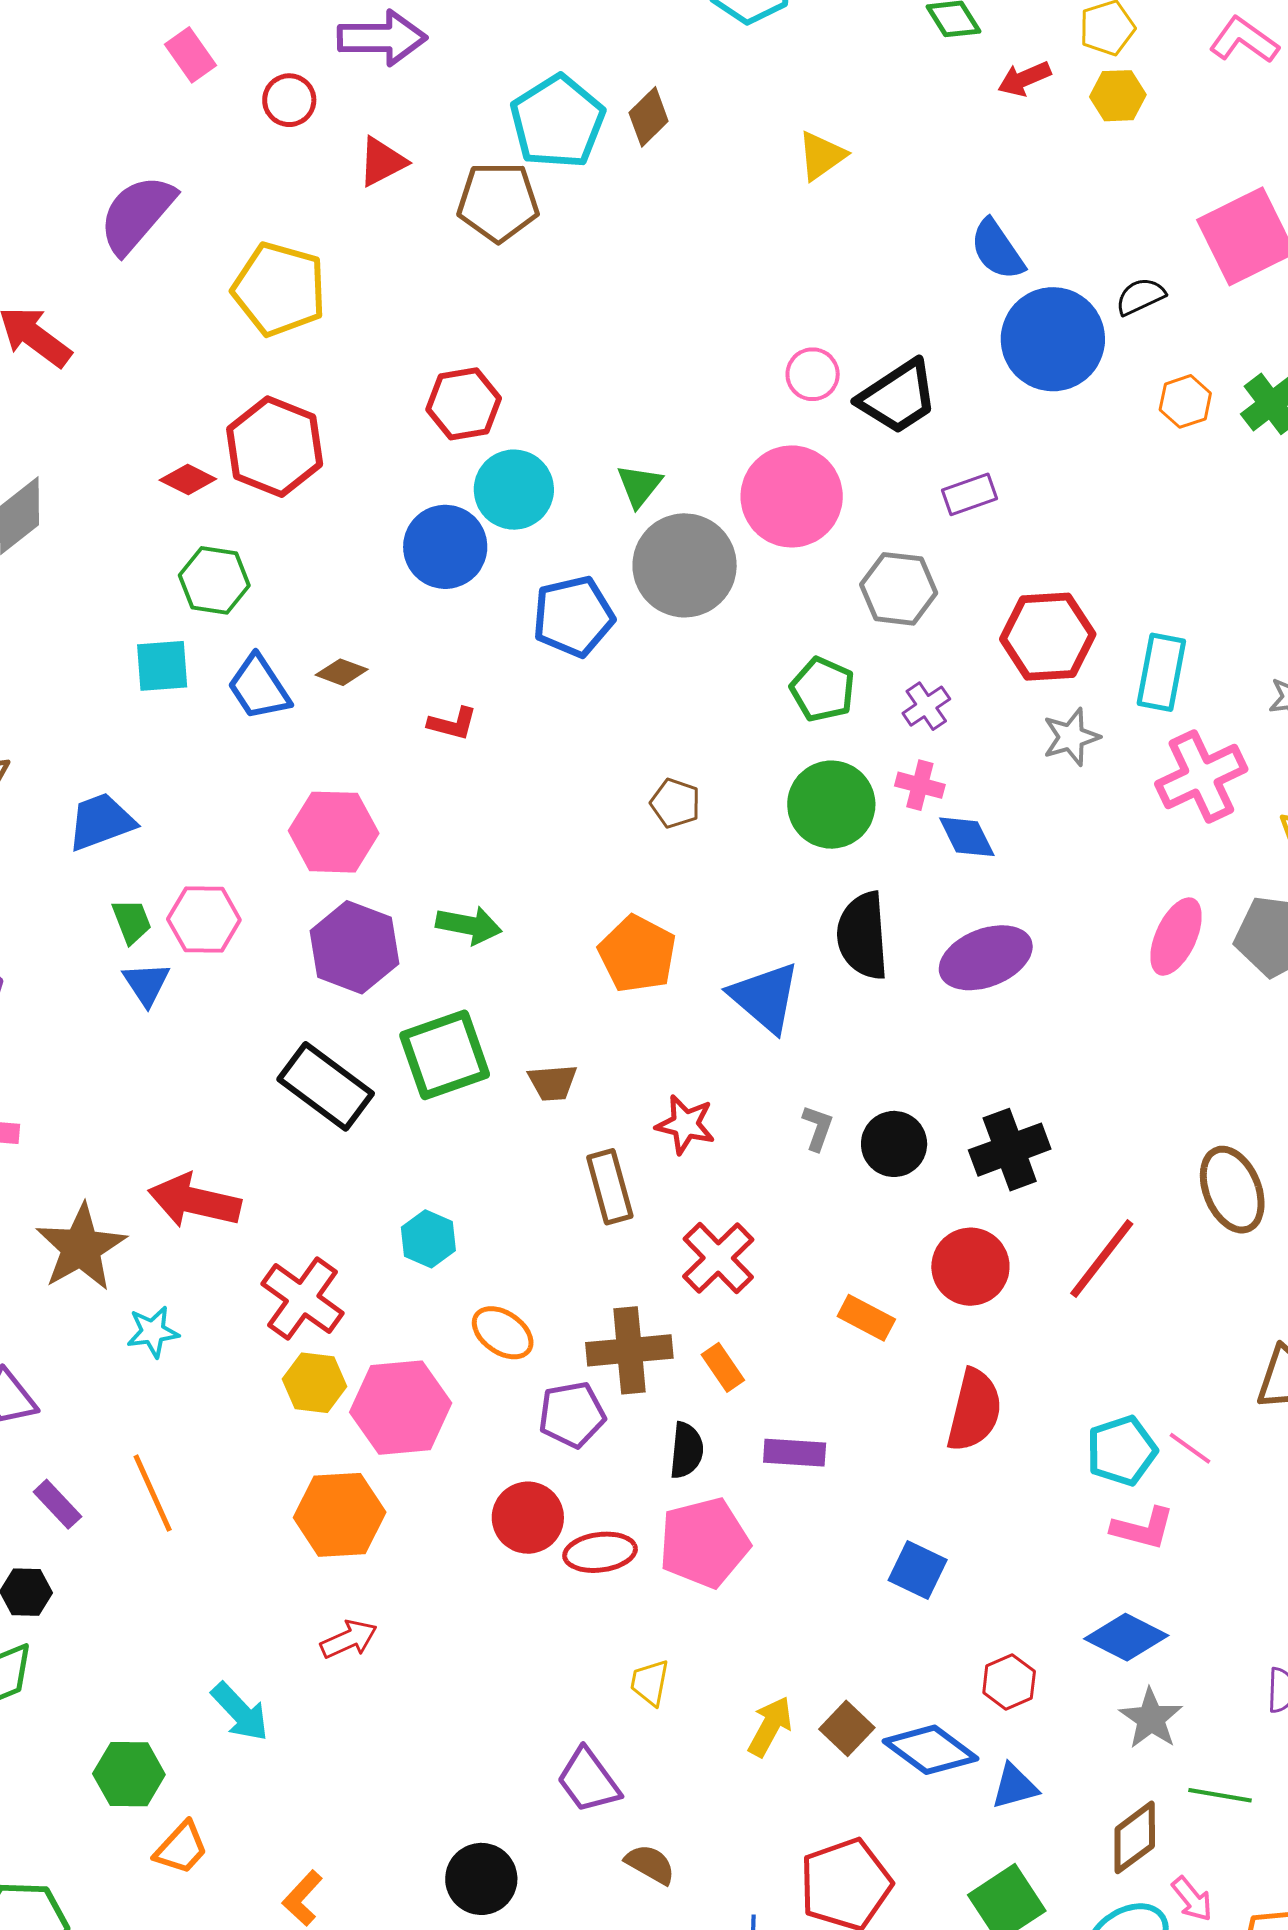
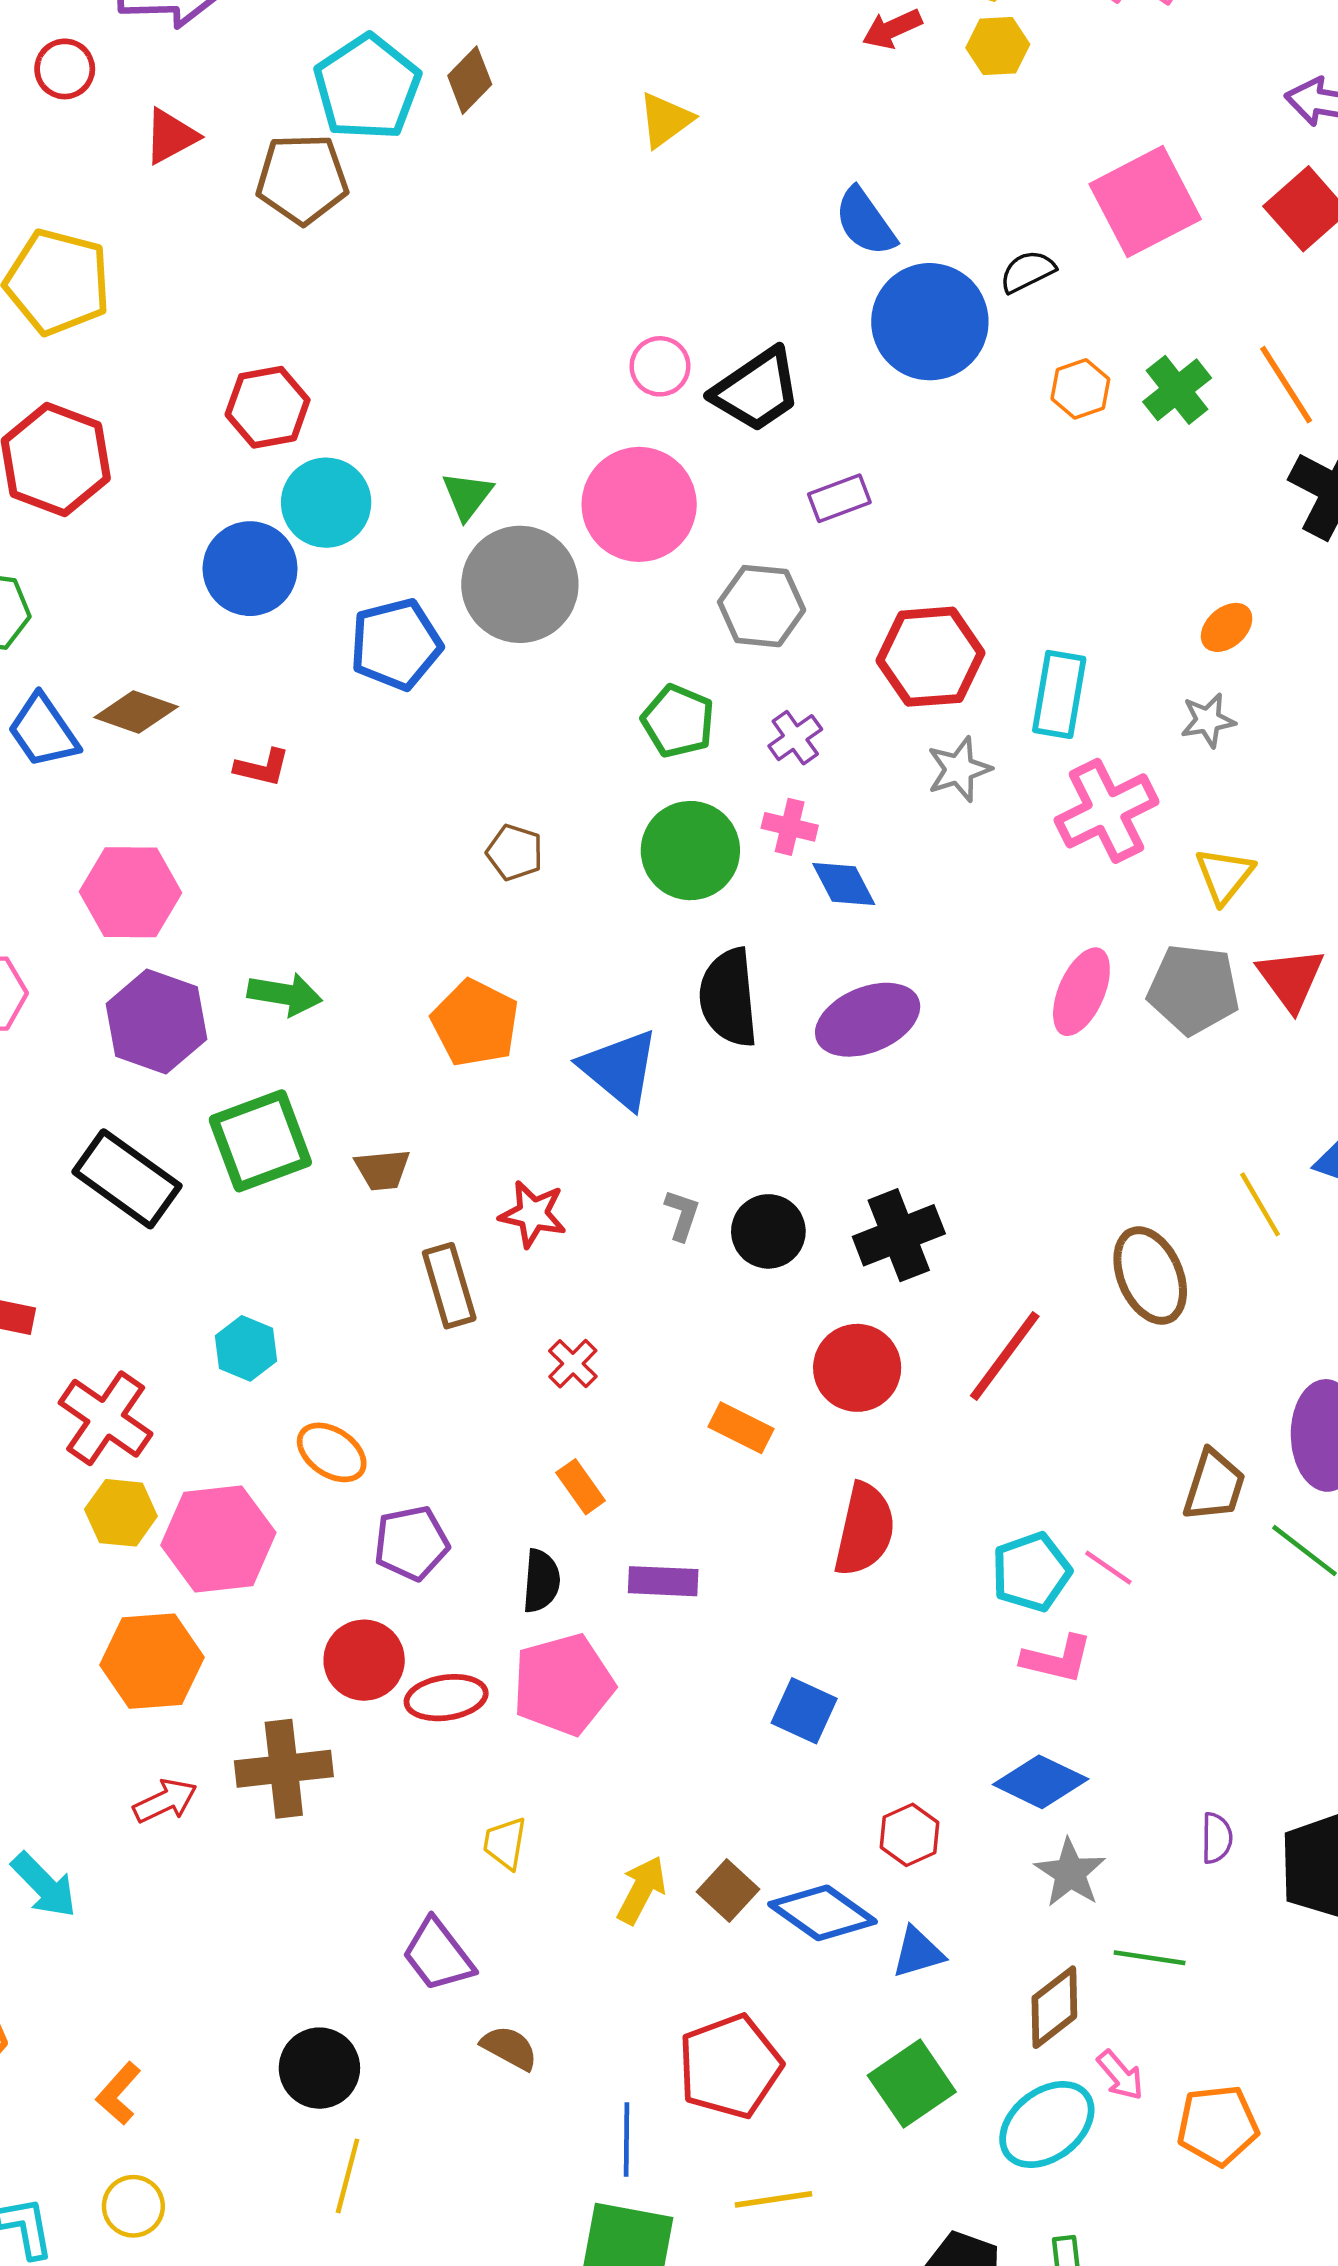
brown diamond: (342, 672) -> (136, 712), size x1.4
red cross: (718, 1258) -> (573, 1364), size x0.6
brown cross: (629, 1350) -> (284, 1769), moved

